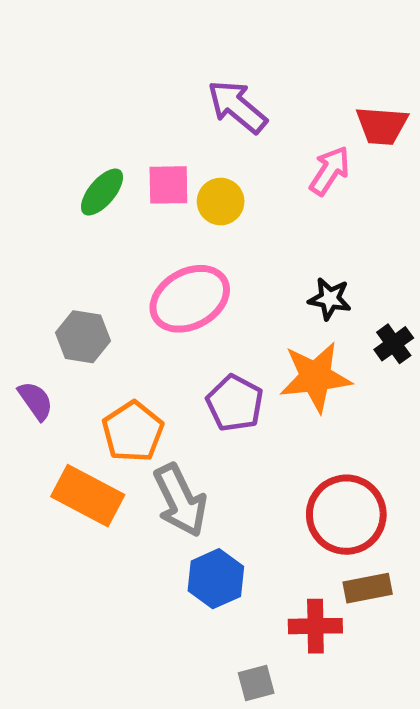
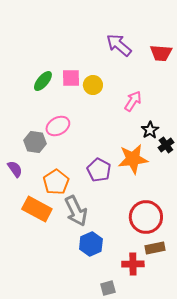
purple arrow: (237, 107) -> (119, 45), moved
pink arrow: (330, 171) -> (133, 101), moved
pink ellipse: (190, 299) -> (58, 126), moved, size x0.7
black star: (330, 299) -> (150, 130), moved, turned 30

